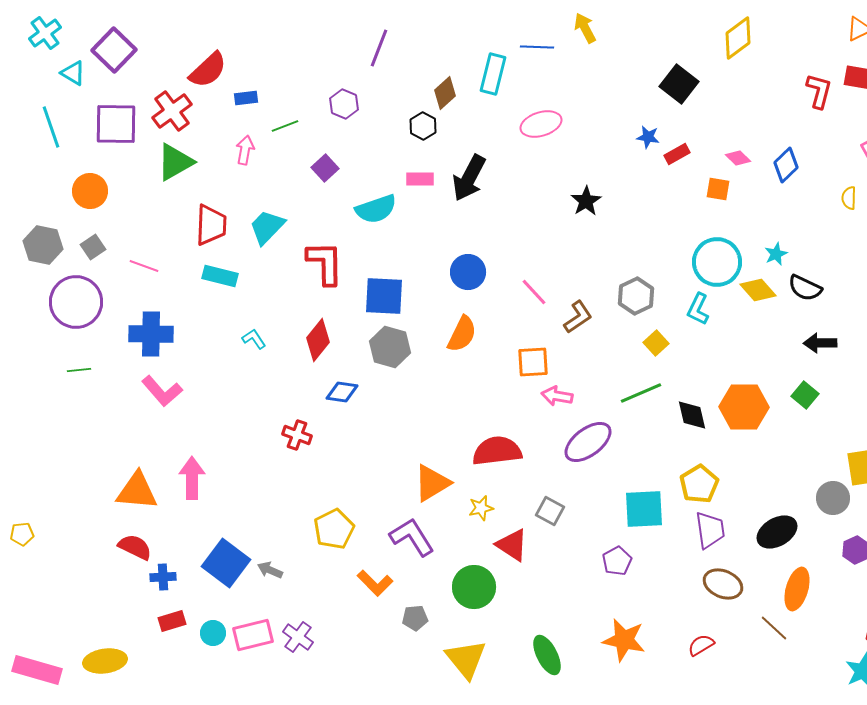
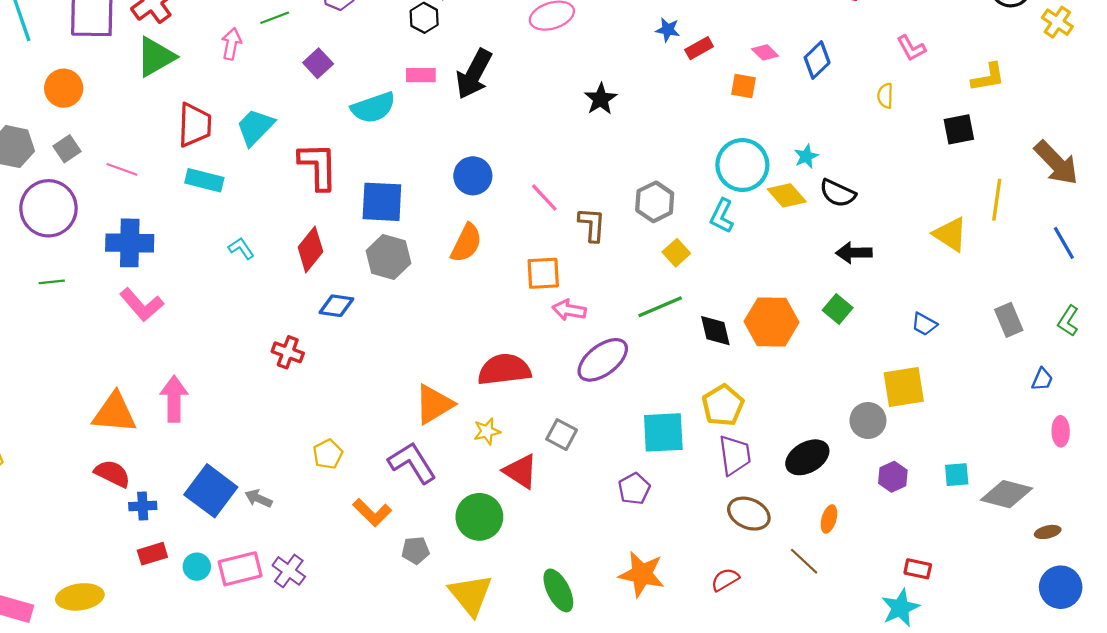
brown L-shape: (578, 317) -> (592, 225), turned -52
yellow pentagon: (334, 529) -> (328, 454), size x0.7
orange ellipse: (797, 589) -> (829, 519), size x0.6

